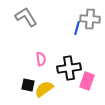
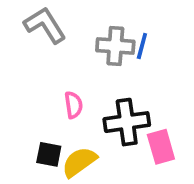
gray cross: (90, 19) -> (115, 46), moved
pink rectangle: (87, 81) -> (161, 147), turned -36

